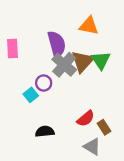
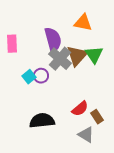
cyan square: (31, 95) -> (29, 77), moved
black semicircle: (45, 132) -> (42, 121), size x1.4

